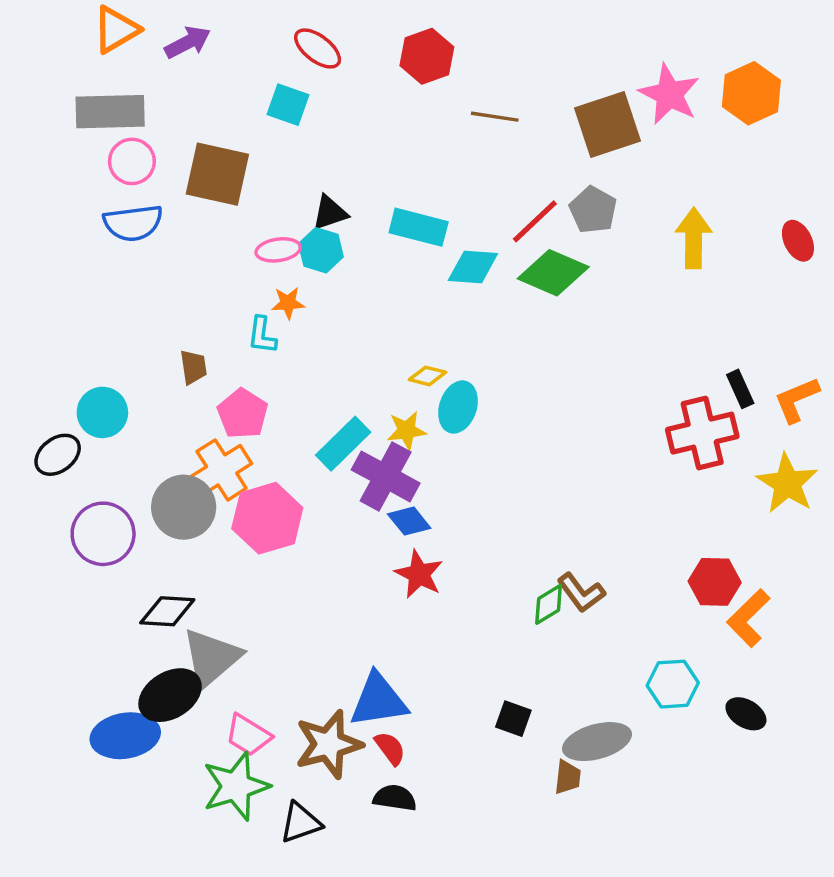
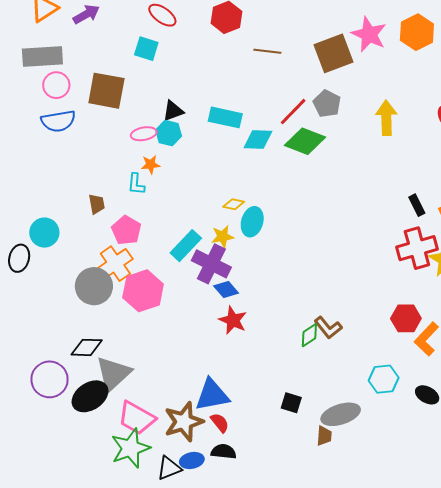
red cross: (702, 433) -> (417, 248), moved
black ellipse: (58, 455) -> (19, 258), turned -36
purple circle: (103, 534) -> (50, 379), moved
pink trapezoid: (248, 735) -> (137, 418), size x1.4
blue ellipse: (125, 736) -> (192, 460), moved, size x0.6

